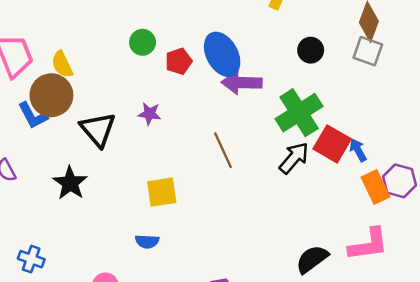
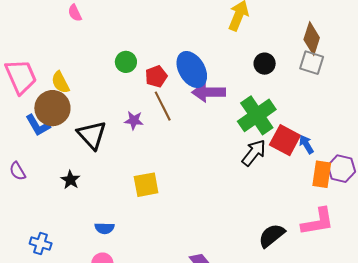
brown line: (223, 150) -> (163, 106), moved
black star: (70, 183) -> (70, 180), size x0.7
orange rectangle: (375, 187) -> (322, 174), turned 36
blue semicircle: (147, 241) -> (105, 228), moved

